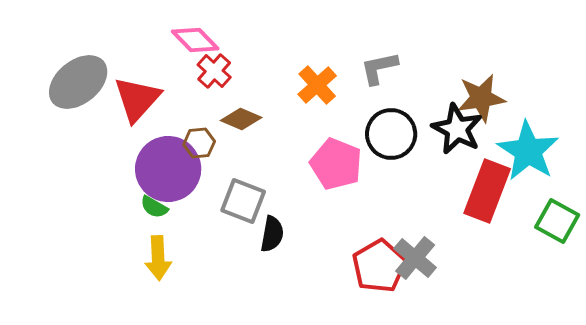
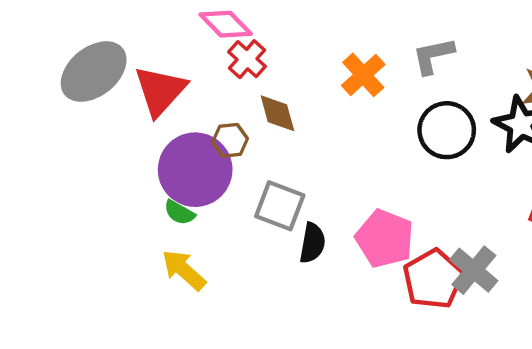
brown diamond: (241, 119) -> (277, 113), turned 51
pink pentagon: (336, 164) -> (385, 238), moved
yellow arrow: (158, 258) -> (184, 270), turned 135

